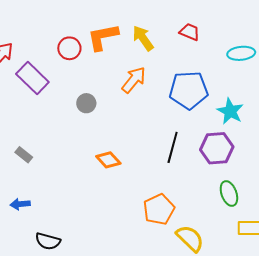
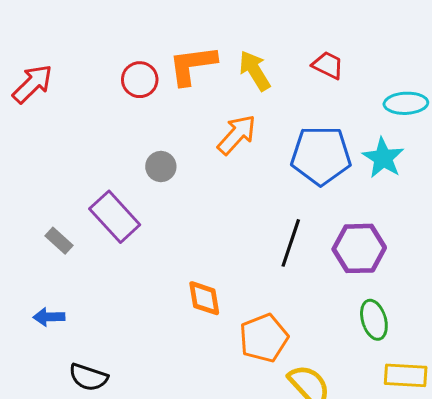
purple rectangle: (32, 78) -> (115, 217), moved
cyan star: (230, 111) -> (383, 158), moved
orange diamond: (108, 160) -> (204, 298), moved, turned 30

